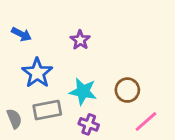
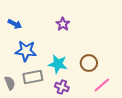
purple star: (80, 40) -> (63, 24), moved
blue star: (37, 73) -> (26, 51), turned -30

